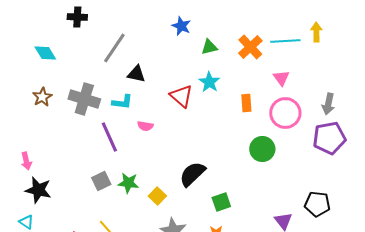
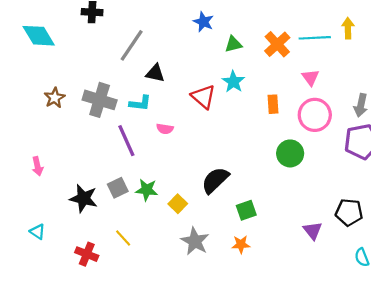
cyan diamond: (45, 53) -> (39, 36), moved, size x1.4
black star: (38, 190) -> (84, 198), moved

